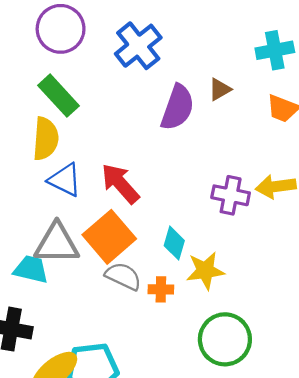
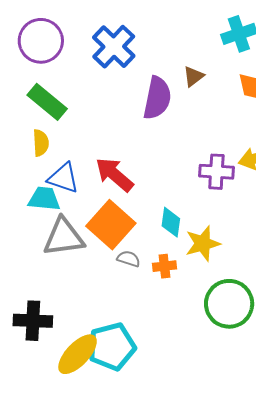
yellow semicircle: (46, 139) -> (41, 143), size x0.7
cyan trapezoid: (31, 269) -> (44, 199), moved
gray semicircle: (123, 276) -> (129, 259), size x0.7

